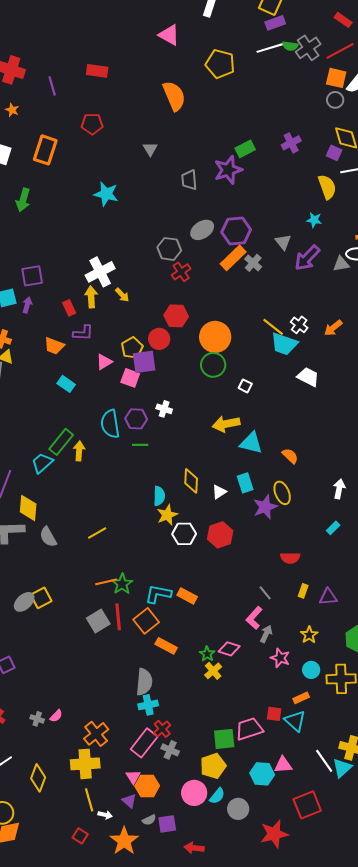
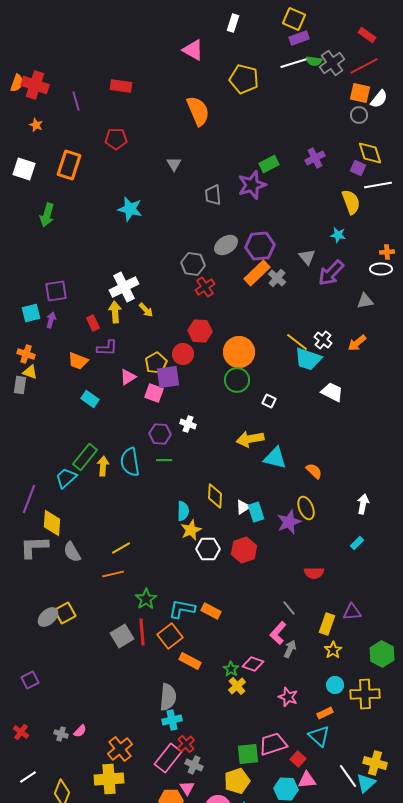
gray triangle: (341, 264) -> (365, 301), moved
cyan semicircle: (110, 424) -> (130, 462), moved
cyan rectangle: (245, 483) -> (256, 512), moved
orange line: (106, 582) -> (113, 574), moved
yellow rectangle: (303, 591) -> (327, 624), moved, size x1.5
pink star: (280, 658) -> (288, 697), moved
red square: (274, 714) -> (298, 759), moved, turned 35
pink triangle: (133, 777) -> (187, 788), moved

